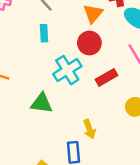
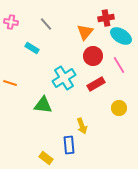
cyan rectangle: (44, 33) -> (32, 48), moved, turned -56
red circle: (89, 43) -> (93, 56), moved

